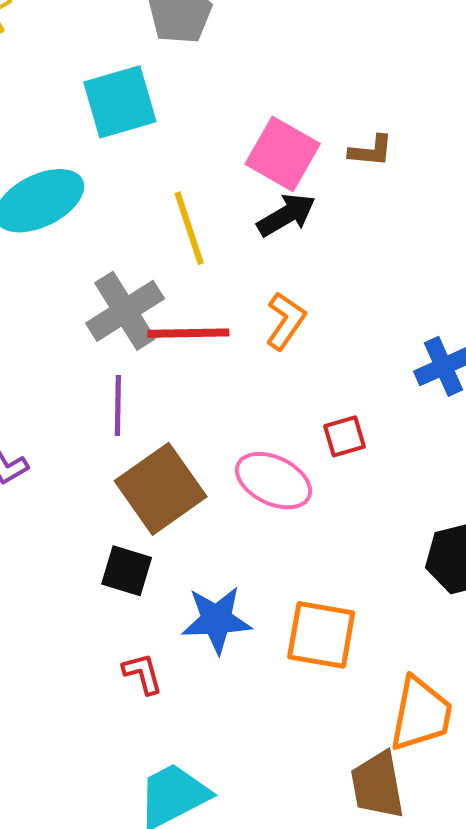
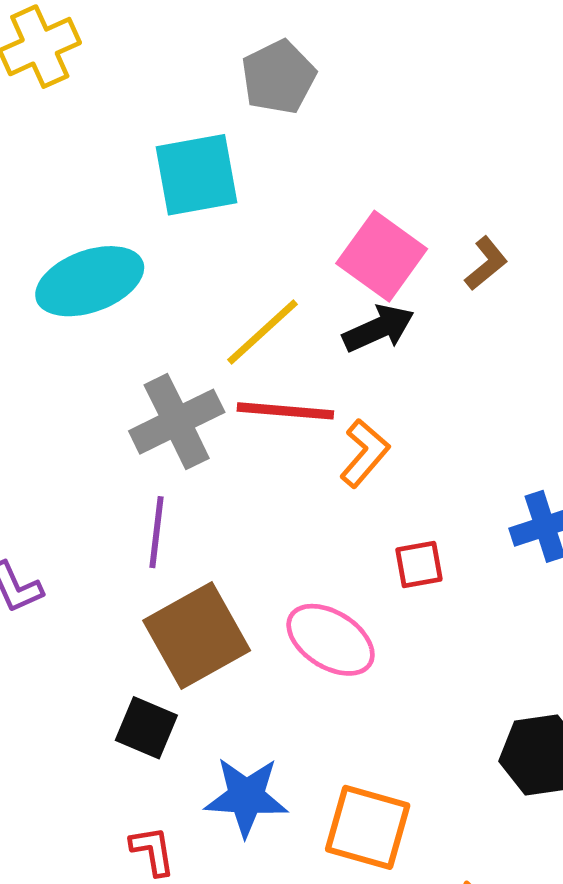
brown L-shape: (371, 151) -> (486, 263), turned -51
yellow line: (189, 228) -> (262, 332), turned 60
red line: (188, 333) -> (285, 411), moved
red square: (345, 436) -> (419, 565), moved

